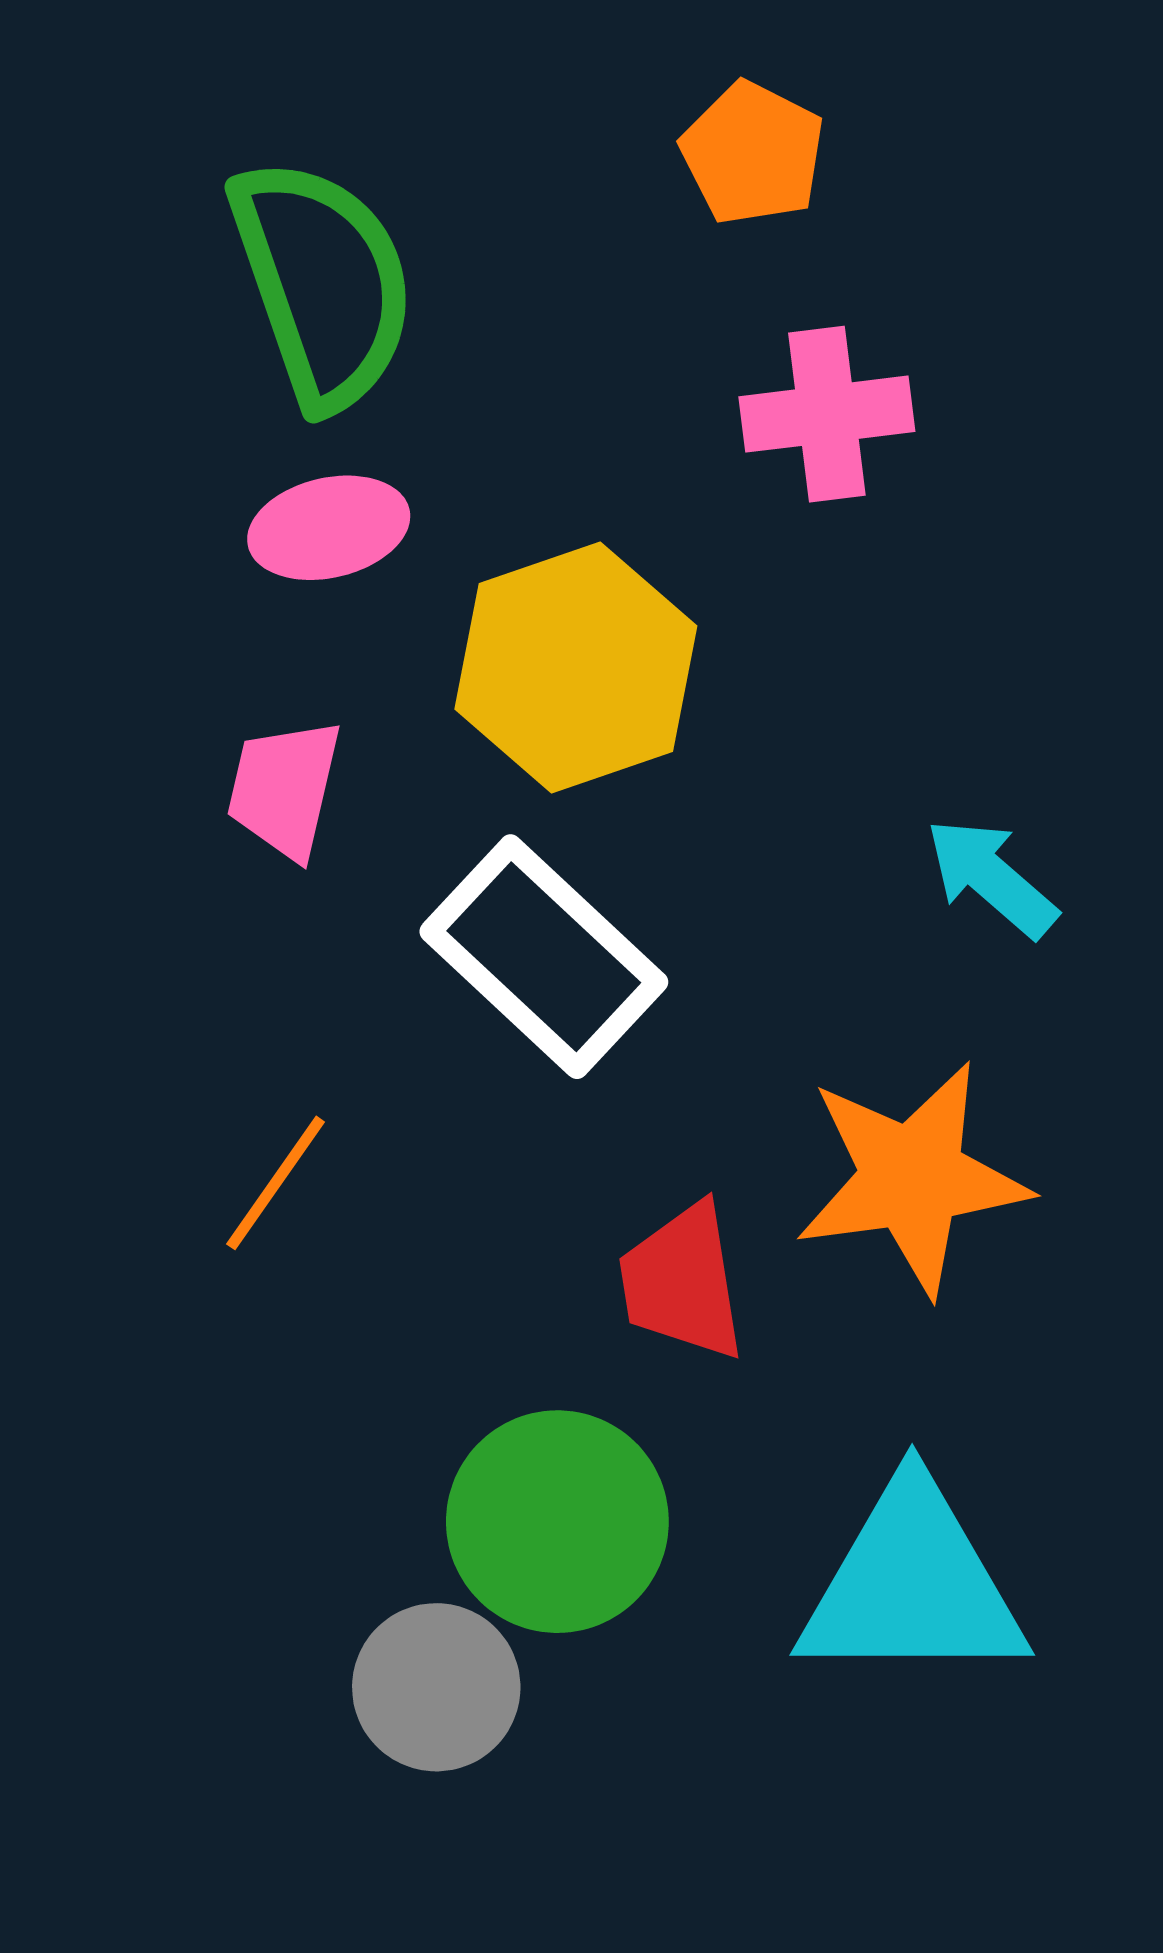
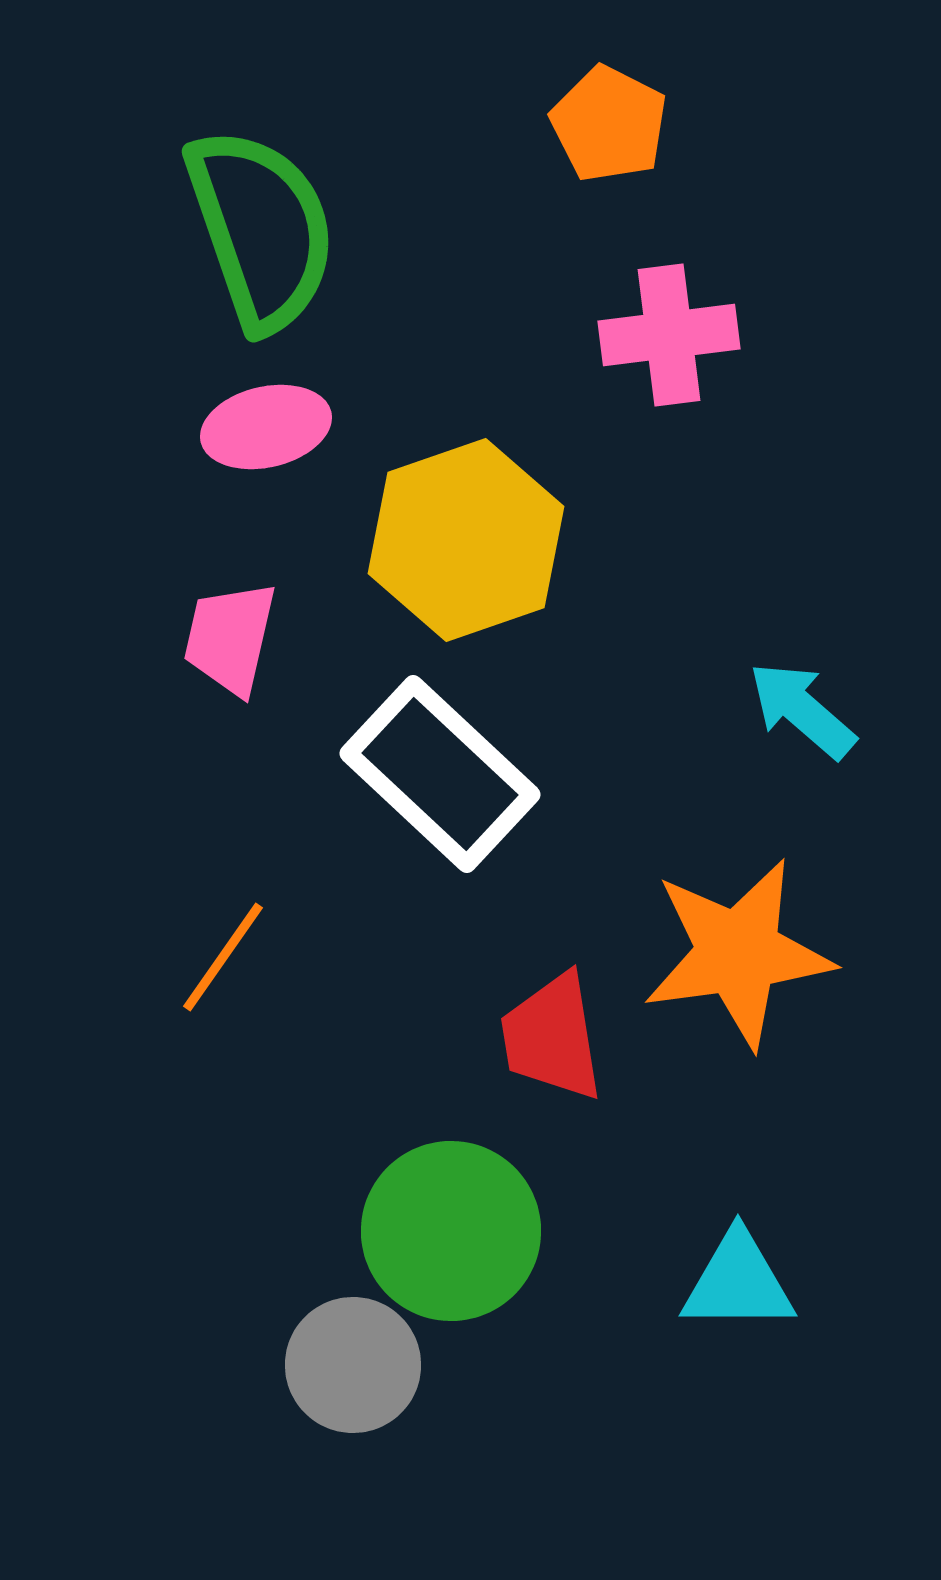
cyan triangle: (912, 1585) -> (738, 1282), size x0.6

